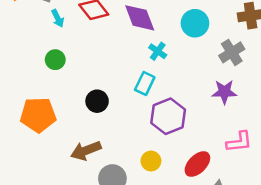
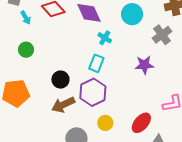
purple star: (224, 92) -> (144, 65), moved
purple hexagon: (168, 116) -> (93, 92), moved
brown arrow: (86, 151) -> (63, 105), moved

